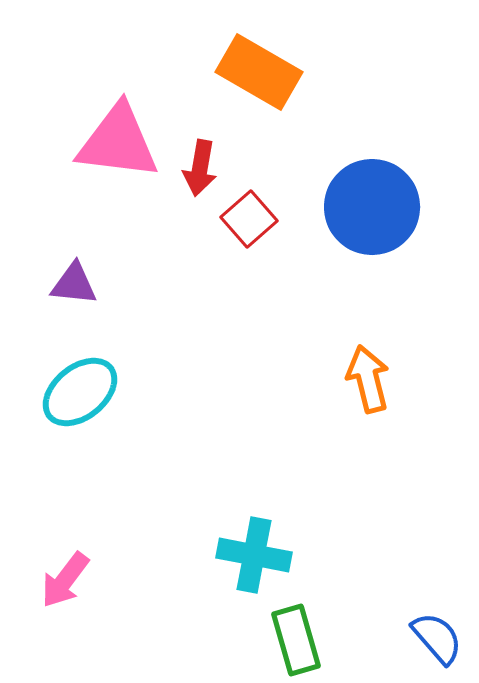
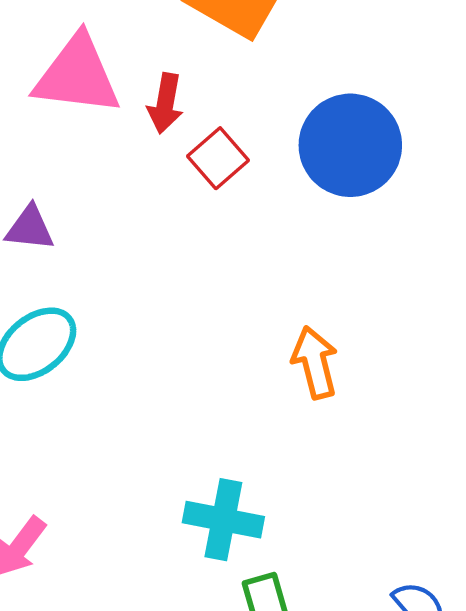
orange arrow: (368, 379) -> (315, 363), moved

